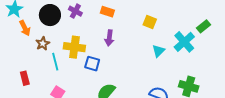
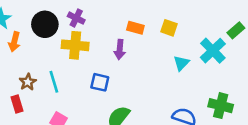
orange rectangle: (107, 12) -> (135, 28), moved
orange arrow: (25, 28) -> (14, 42), turned 42
brown star: (43, 44) -> (28, 82), moved
yellow cross: (74, 47) -> (75, 45), moved

